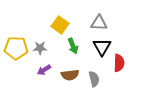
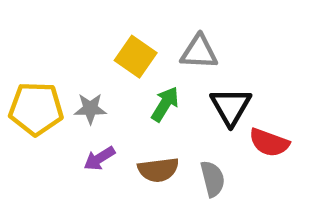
gray triangle: (99, 23) -> (199, 52), moved
green arrow: (73, 46) -> (165, 104), turned -126
red semicircle: (119, 63) -> (269, 143), turned 108

